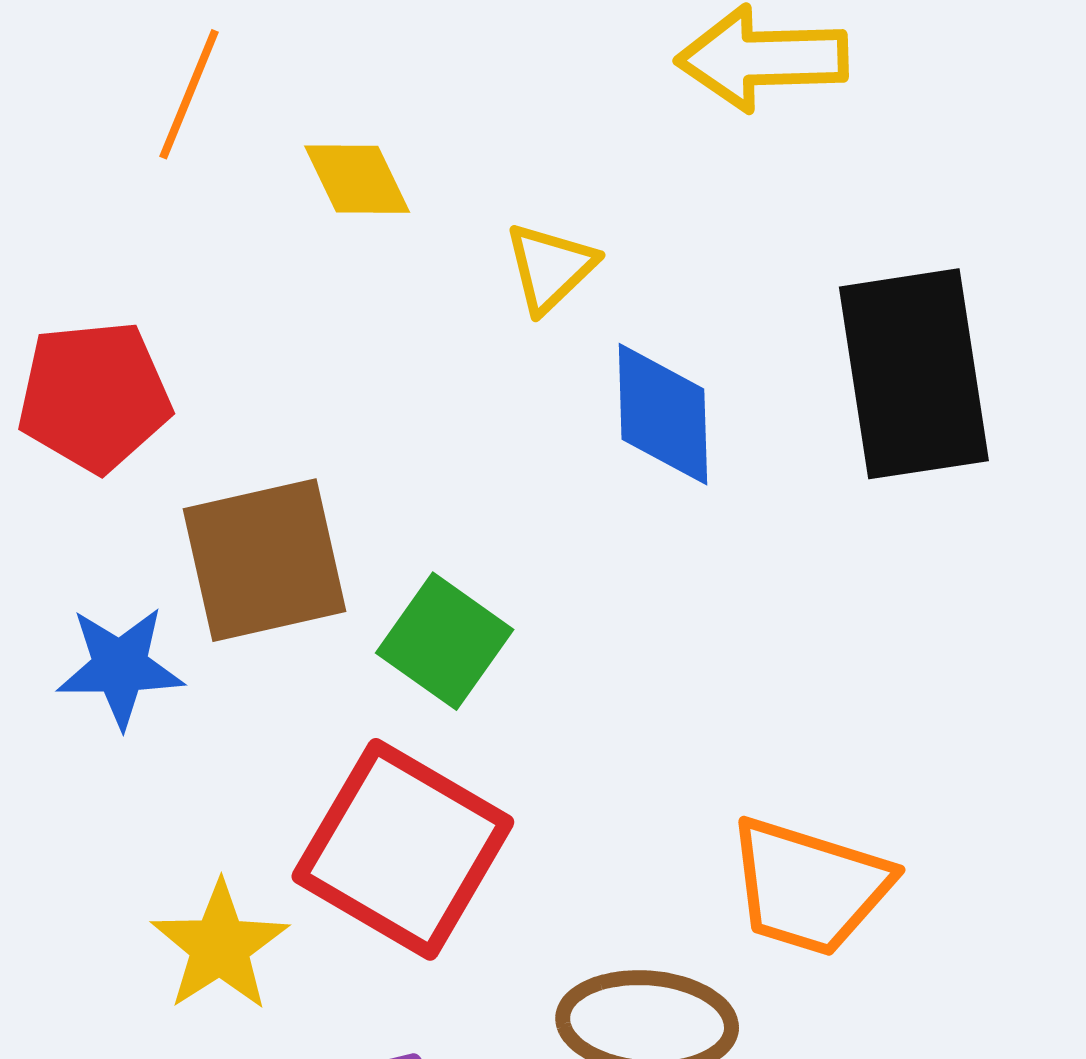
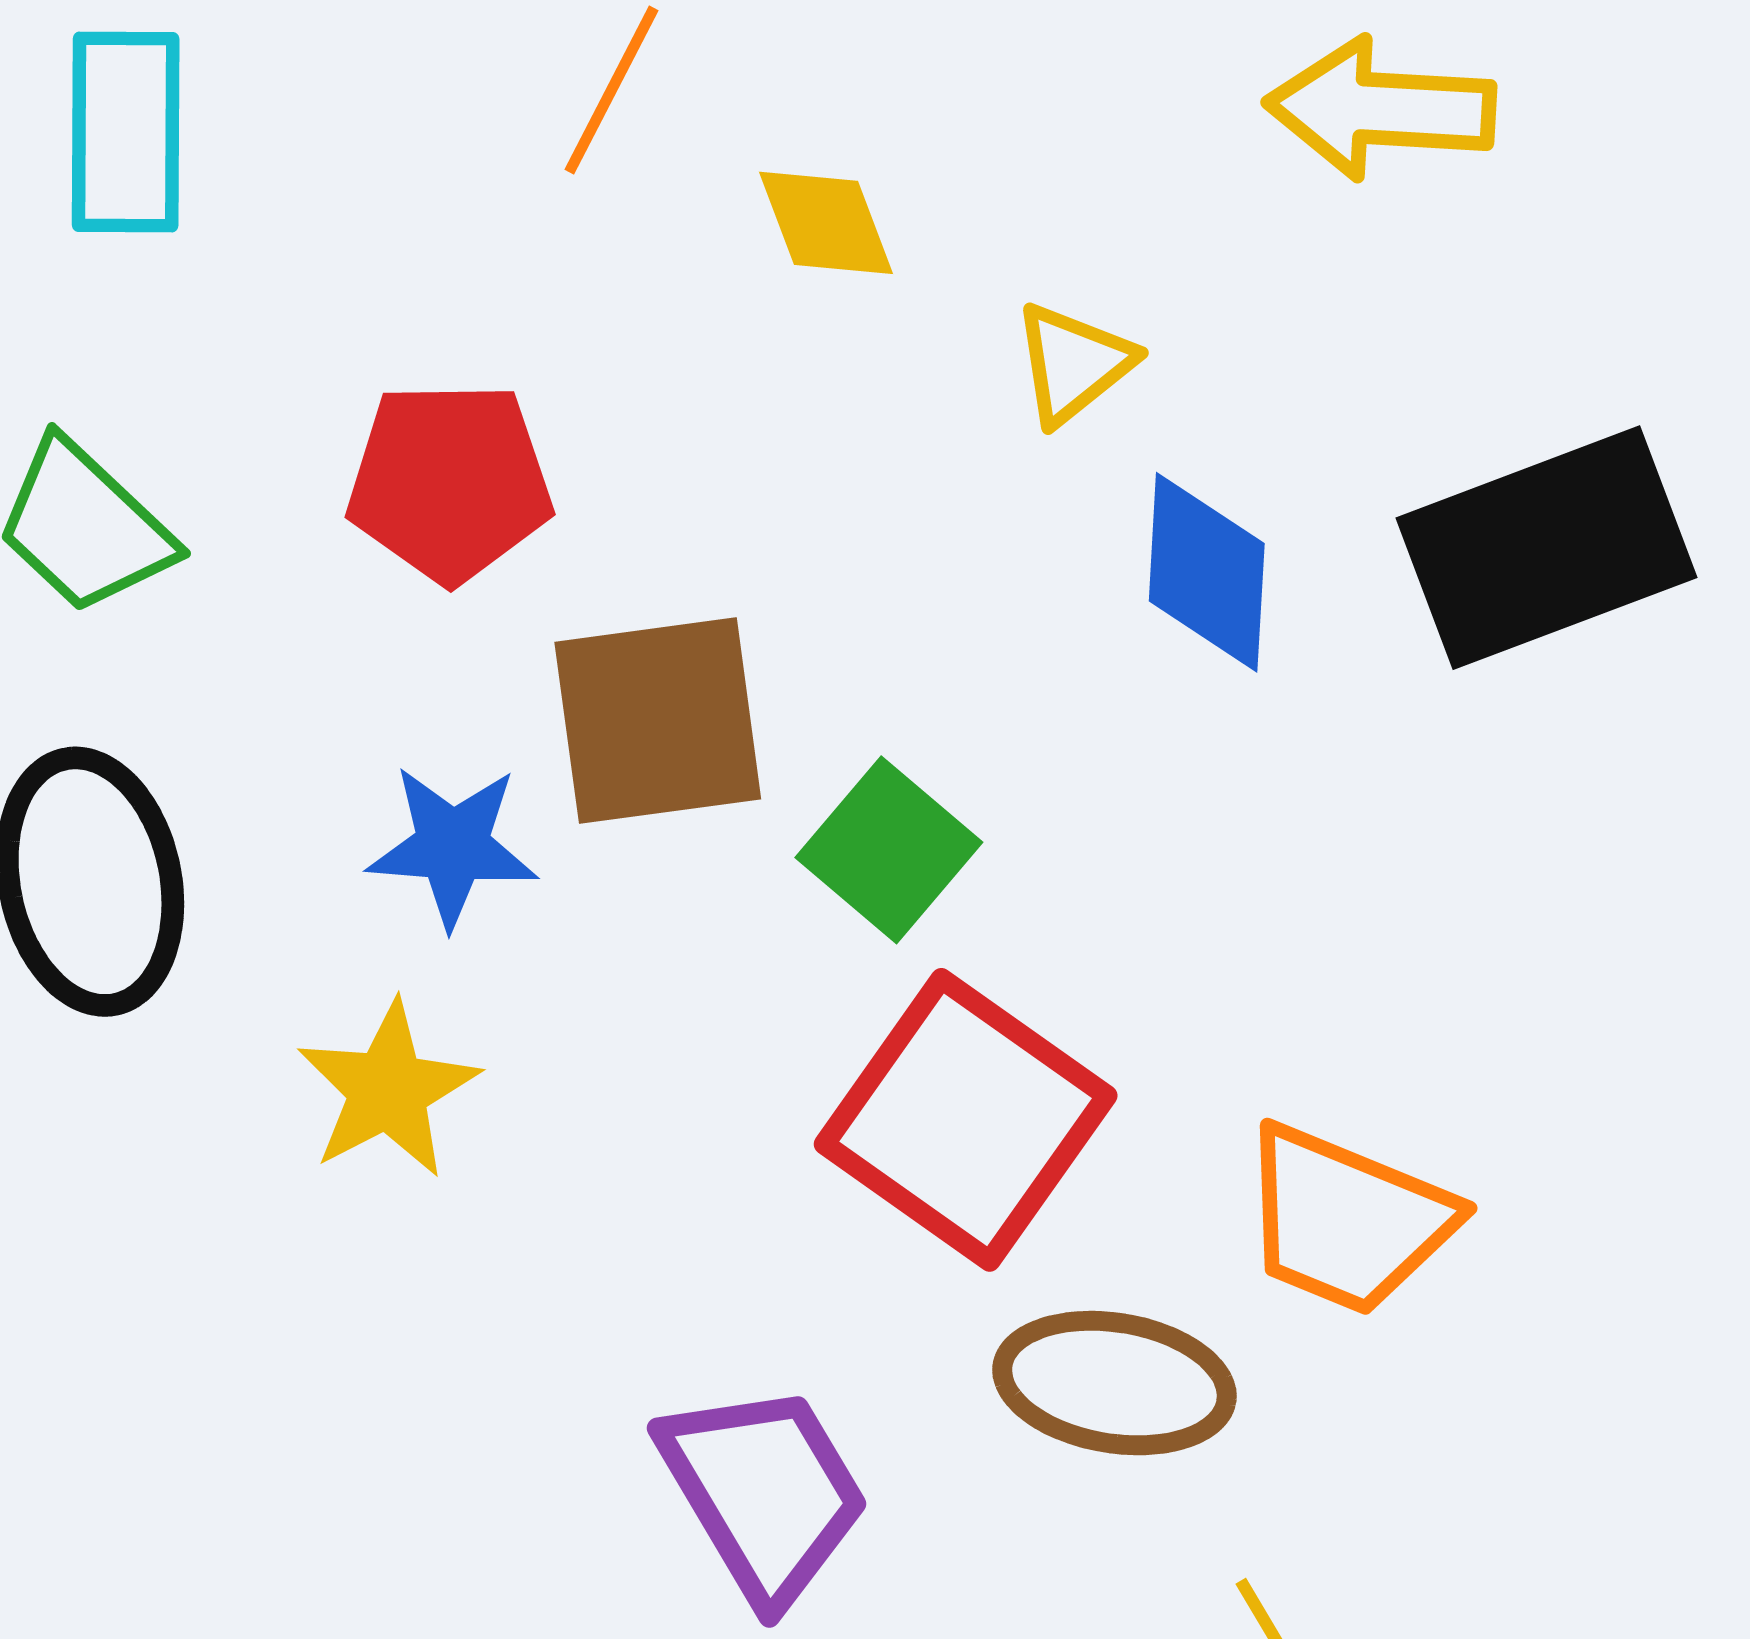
black rectangle: (914, 374) -> (1546, 548), turned 73
red square: (403, 849) -> (966, 1120), moved
yellow star: (220, 946) -> (388, 1090), moved

